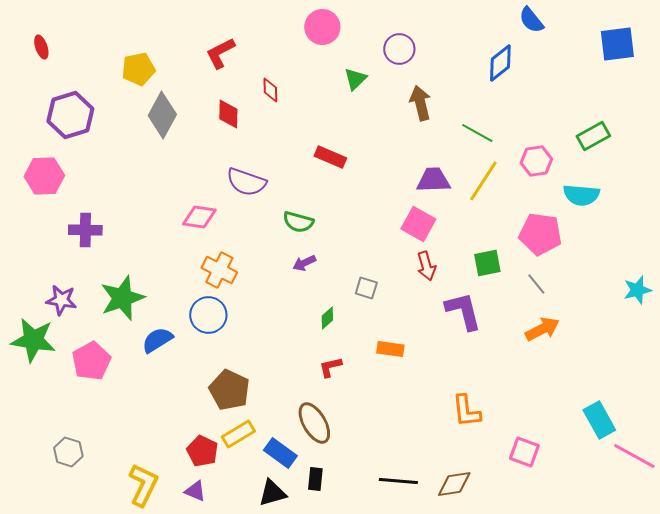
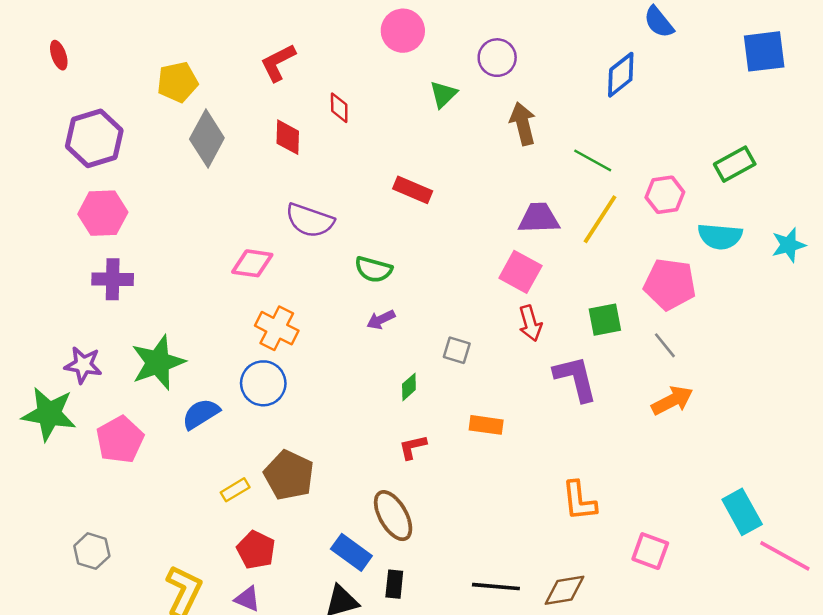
pink hexagon: (44, 176) -> (103, 213), moved
cyan star: (637, 290) -> (789, 245), moved
yellow rectangle: (238, 434) -> (235, 490), moved, size x0.7

